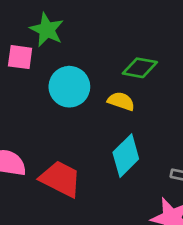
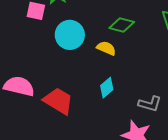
cyan diamond: (126, 156) -> (107, 88), size x0.7

